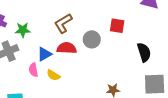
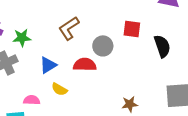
red semicircle: (67, 48) -> (85, 65), moved
black semicircle: (144, 52) -> (162, 46), moved
pink semicircle: (33, 70) -> (32, 100), moved, turned 104

